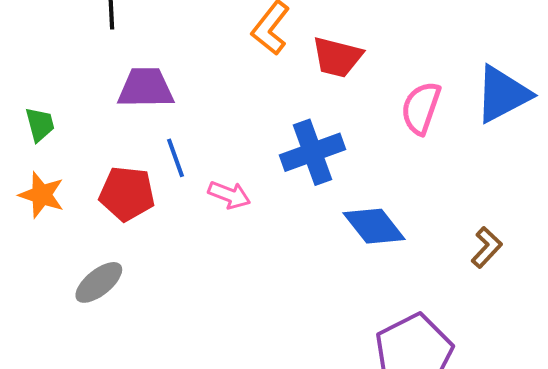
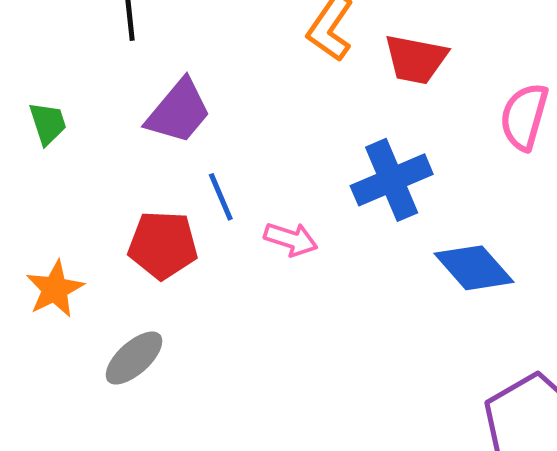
purple trapezoid: (146, 88) -> (179, 111), turned 134
green trapezoid: (40, 124) -> (48, 123), moved
orange star: (42, 195) -> (55, 289), moved, turned 30

